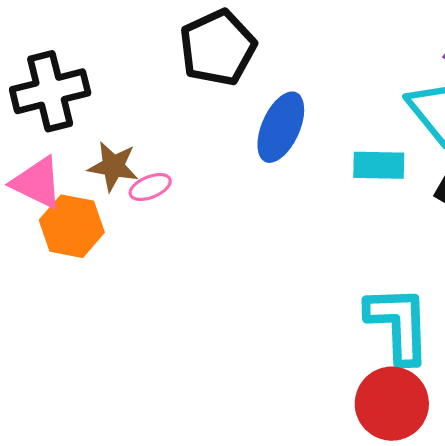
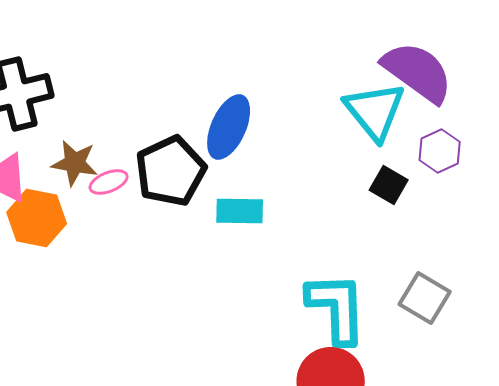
black pentagon: (218, 48) -> (171, 171), moved
cyan rectangle: (379, 165) -> (240, 211), moved

